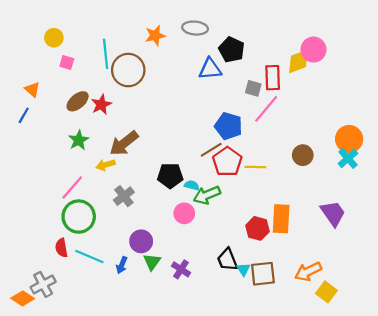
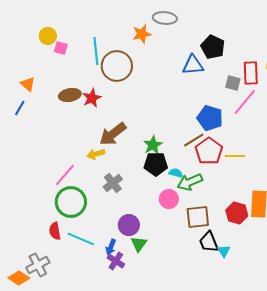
gray ellipse: (195, 28) -> (165, 18), moved
pink square: (67, 62) -> (61, 48), moved
brown ellipse: (78, 101) -> (70, 95), turned 30
green star: (79, 140) -> (153, 145), moved
purple cross: (181, 269) -> (116, 261), moved
brown square: (263, 274) -> (198, 217), moved

